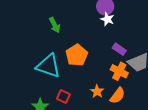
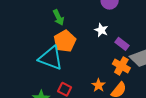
white star: (107, 19) -> (101, 30), moved
orange pentagon: (77, 55) -> (65, 41), moved

